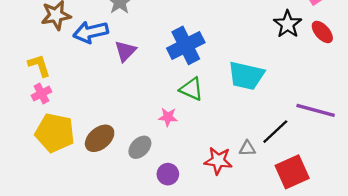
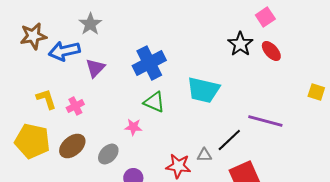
yellow L-shape: (39, 66) -> (46, 99), moved
pink cross: (41, 94) -> (75, 106), moved

